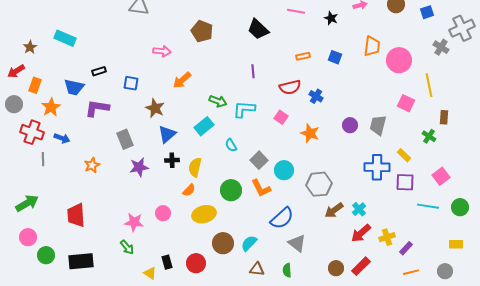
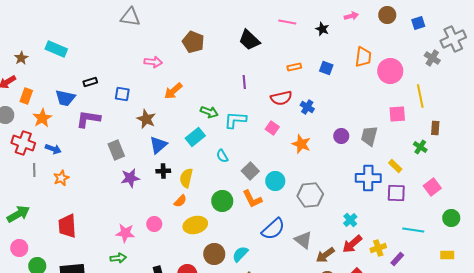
pink square: (406, 103) -> (397, 114), turned -30
orange star: (92, 165) -> (61, 178), moved
cyan line: (428, 206) -> (413, 230), moved
brown arrow: (334, 210) -> (325, 255), moved
gray triangle: (297, 243) -> (303, 240), moved
green arrow: (127, 247) -> (118, 258), turned -56

